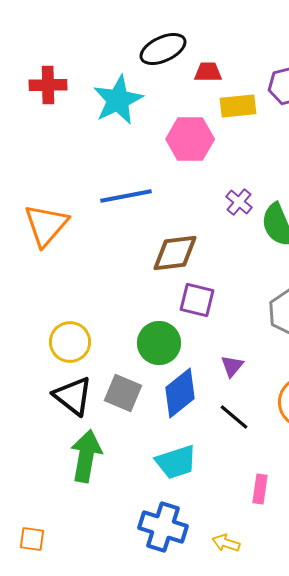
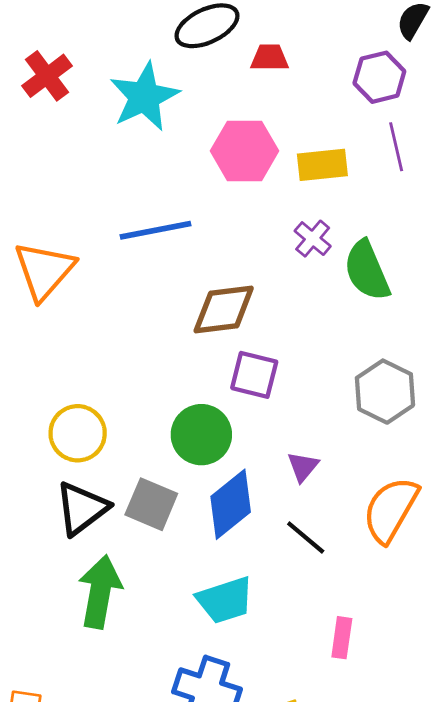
red cross: (48, 85) -> (47, 76), turned -36
yellow rectangle: (238, 106) -> (322, 165), moved
black triangle: (73, 396) -> (82, 508), turned 45

